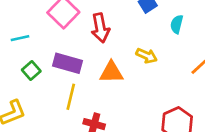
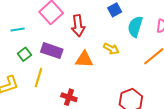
cyan semicircle: (177, 24) -> (135, 27), size x1.5
yellow line: (71, 97) -> (39, 78), moved

